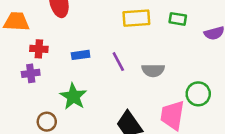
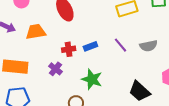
red cross: (39, 49) -> (69, 49), moved
purple cross: (31, 73) -> (55, 69), turned -32

